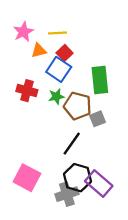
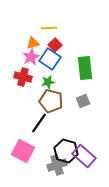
pink star: (23, 32) -> (31, 57), moved
brown pentagon: (78, 106) -> (51, 101), moved
black line: (72, 144) -> (39, 123), moved

